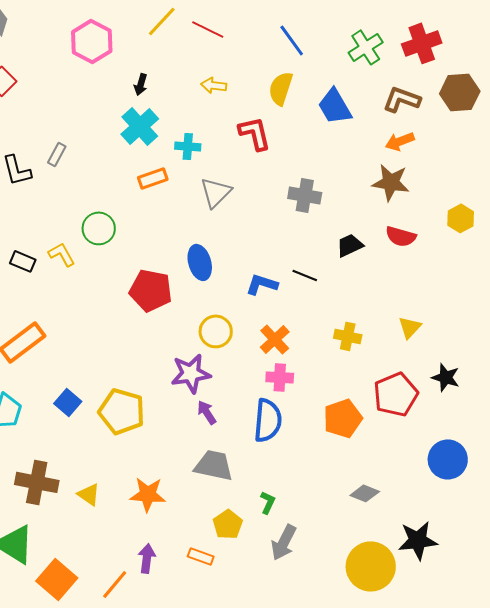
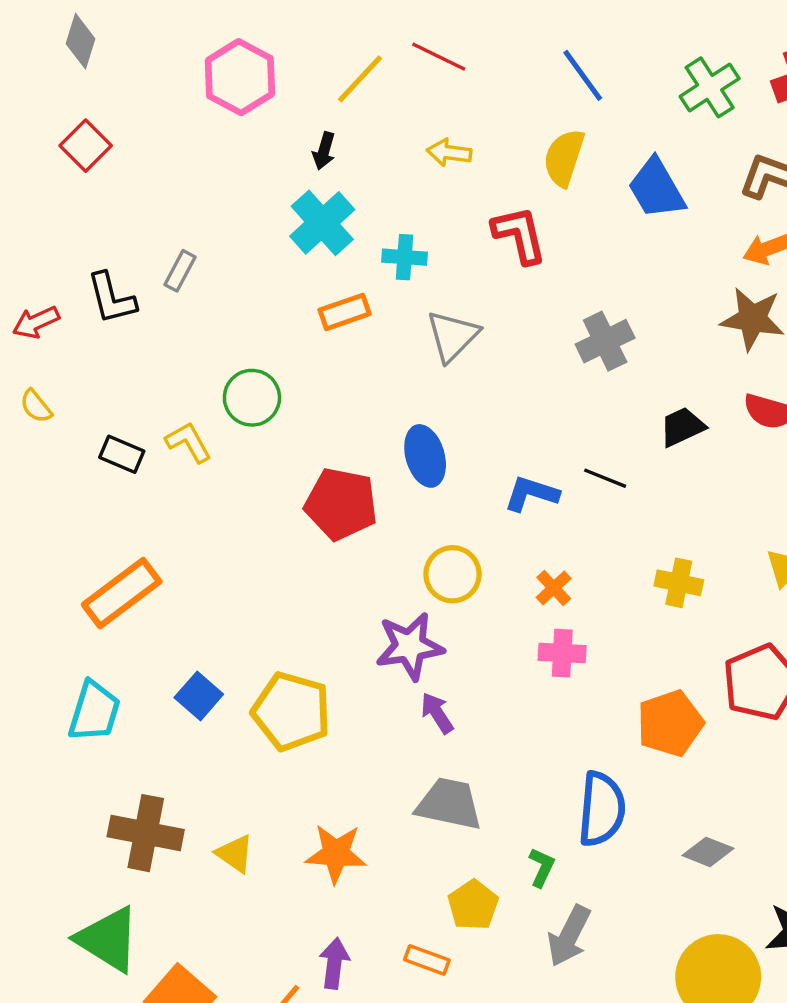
yellow line: (162, 21) -> (360, 79), moved
gray cross: (305, 195) -> (605, 341), turned -36
orange cross: (275, 339) -> (554, 588), size x0.7
blue semicircle: (268, 420) -> (602, 809), moved

